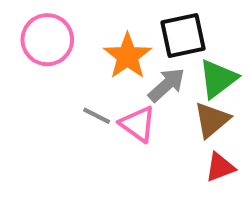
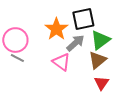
pink circle: (47, 40) -> (15, 40), moved
gray line: (97, 116) -> (17, 58), moved
red triangle: (220, 167) -> (101, 83), turned -35

